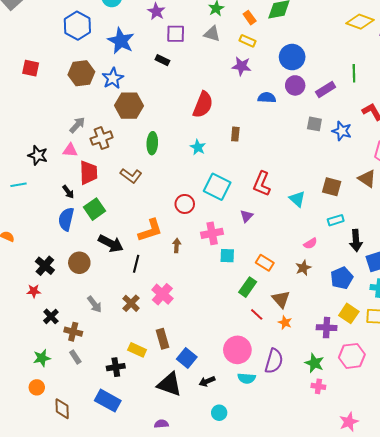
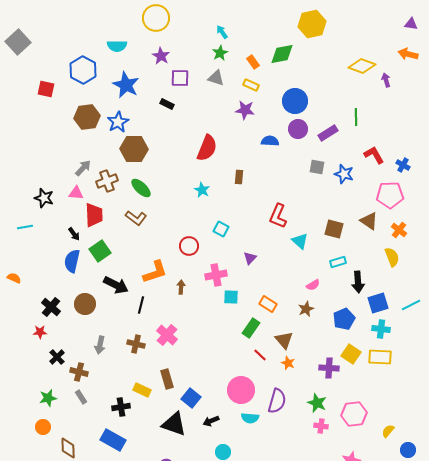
red square: (31, 68) -> (46, 89), moved
green ellipse: (152, 143) -> (141, 188), moved, turned -50
red L-shape: (262, 184) -> (278, 216), moved
cyan square: (217, 187) -> (221, 229), size x0.6
brown cross: (131, 303) -> (136, 344), turned -30
gray arrow: (95, 304) -> (100, 345), turned 48
pink hexagon: (352, 356) -> (354, 414), moved

